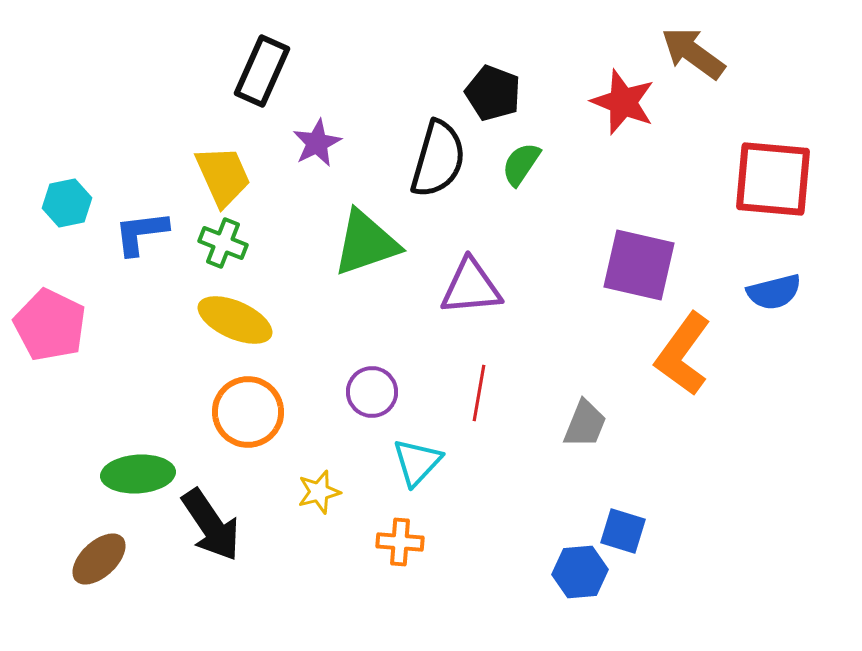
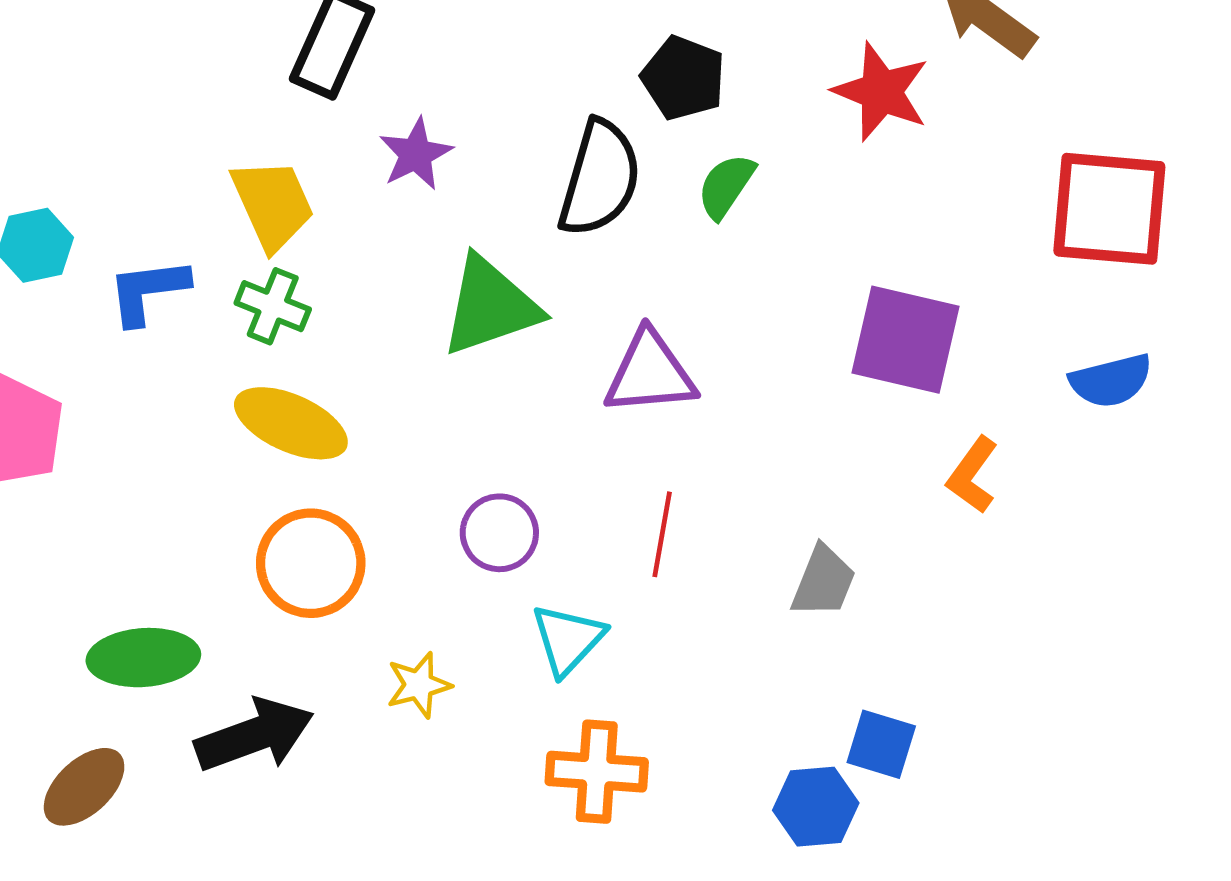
orange L-shape: (683, 354) -> (972, 475), size x0.6
black arrow: (211, 525) -> (254, 735), turned -76
orange cross: (400, 542) -> (597, 772), moved, size x1.4

